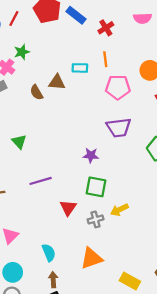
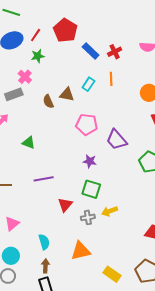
blue rectangle: (76, 15) -> (91, 51), moved
green star: (22, 52) -> (38, 56), moved
cyan rectangle: (80, 68) -> (88, 84), turned -64
pink pentagon: (118, 87) -> (87, 124), moved
purple trapezoid: (119, 128) -> (117, 140), turned 50
green triangle: (19, 142) -> (29, 143), turned -32

